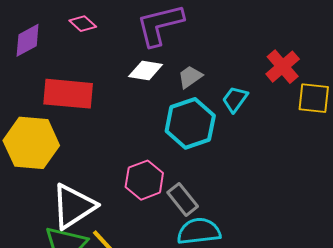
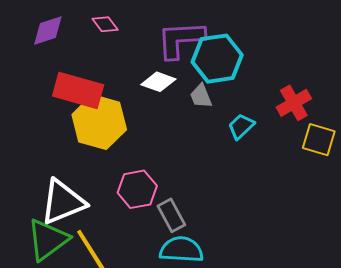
gray trapezoid: (190, 77) -> (201, 96), turned -88
cyan hexagon: (190, 123) -> (217, 59), moved
yellow hexagon: (31, 143) -> (99, 122), moved

